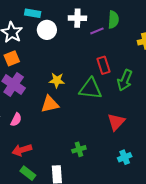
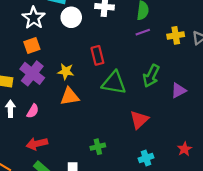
purple line: (97, 31) -> (143, 32), moved
red rectangle: (103, 65) -> (97, 55), moved
yellow star: (57, 80) -> (66, 71), moved

